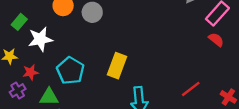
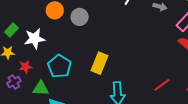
green rectangle: (19, 22) -> (12, 30), moved

